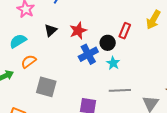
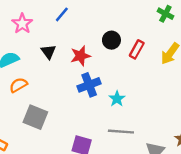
black triangle: (51, 30) -> (48, 52), turned -32
red rectangle: (125, 31) -> (137, 49), moved
black circle: (108, 43) -> (111, 40), moved

